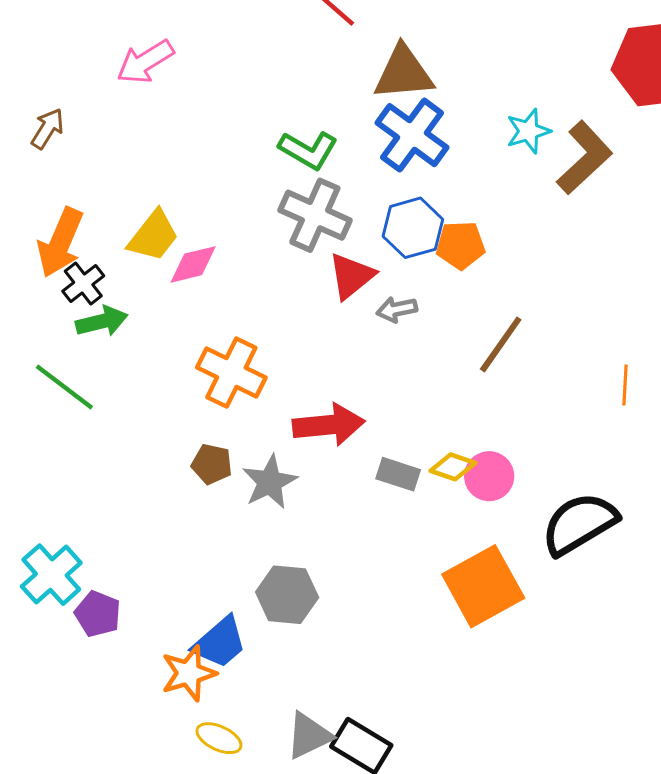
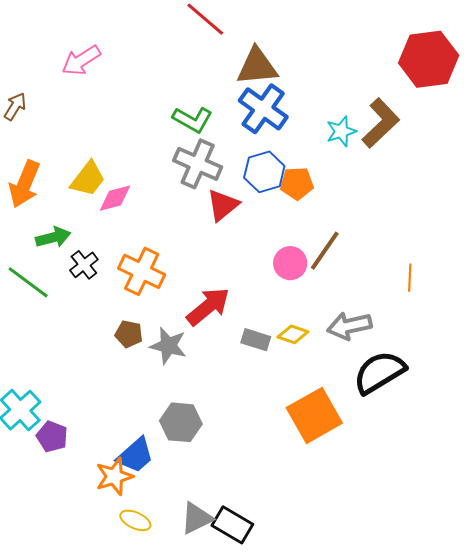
cyan star: (528, 131) -> (341, 131), moved
black cross: (83, 284) -> (84, 265), moved
gray arrow: (397, 309) -> (349, 326), moved, size x1.6
red arrow: (329, 425) -> (208, 306), turned -33
pink circle: (489, 476) -> (290, 263), moved
gray star: (270, 482) -> (168, 346), turned -30

